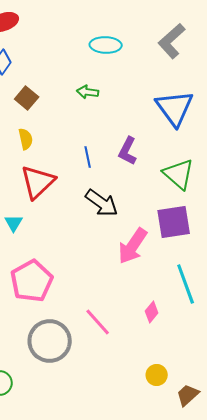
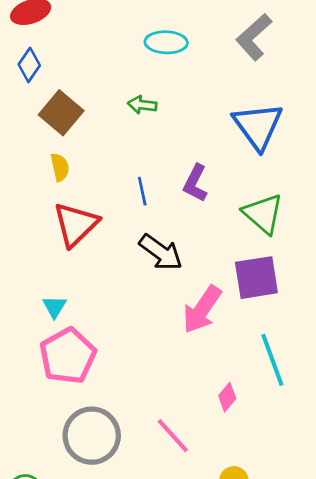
brown square: (27, 98) -> (61, 113), size x1.4
cyan triangle: (14, 223) -> (54, 307), moved
pink line: (98, 322) -> (173, 436), moved

